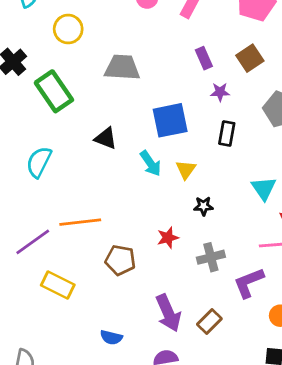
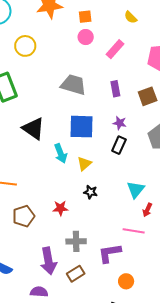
gray trapezoid: (122, 67) -> (73, 85), moved
purple star: (220, 92) -> (120, 123), moved
black triangle: (106, 138) -> (33, 129), size x1.4
gray cross: (211, 257) -> (76, 241), moved
brown pentagon: (120, 260) -> (24, 216), turned 30

